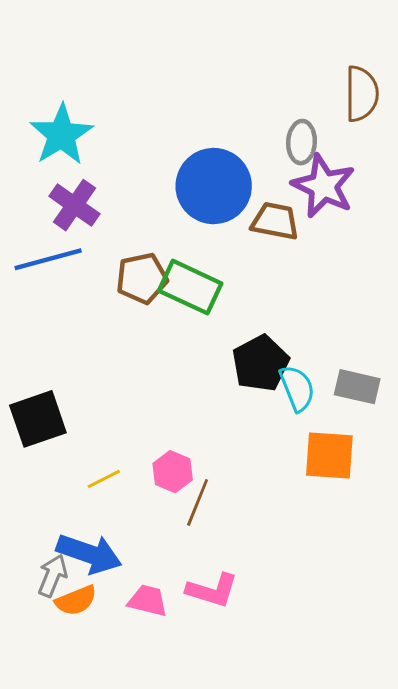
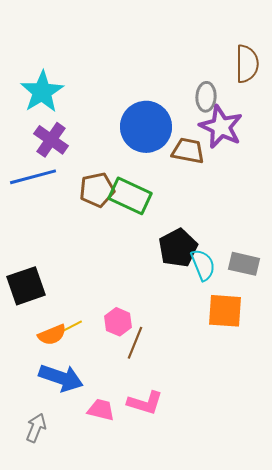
gray arrow: (53, 576) -> (36, 428), moved
orange semicircle: (76, 601) -> (52, 335), moved

